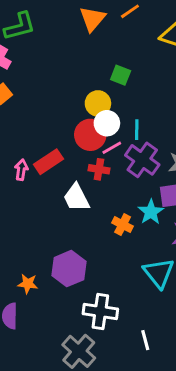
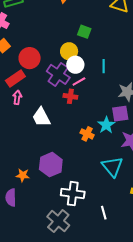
cyan line: (137, 130) -> (104, 66), moved
red circle: (90, 135) -> (30, 58), moved
purple cross: (142, 160) -> (58, 74), moved
red rectangle: (48, 162) -> (15, 79), moved
white trapezoid: (76, 198) -> (41, 117), moved

